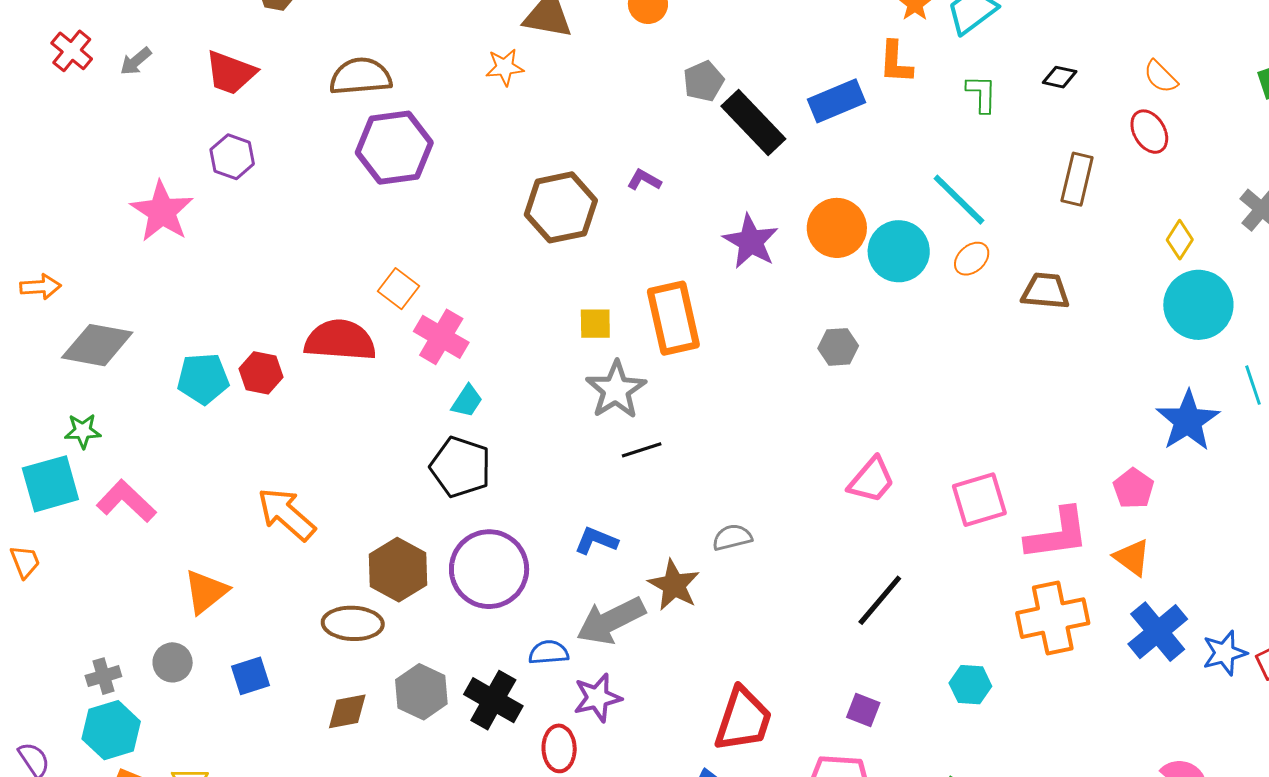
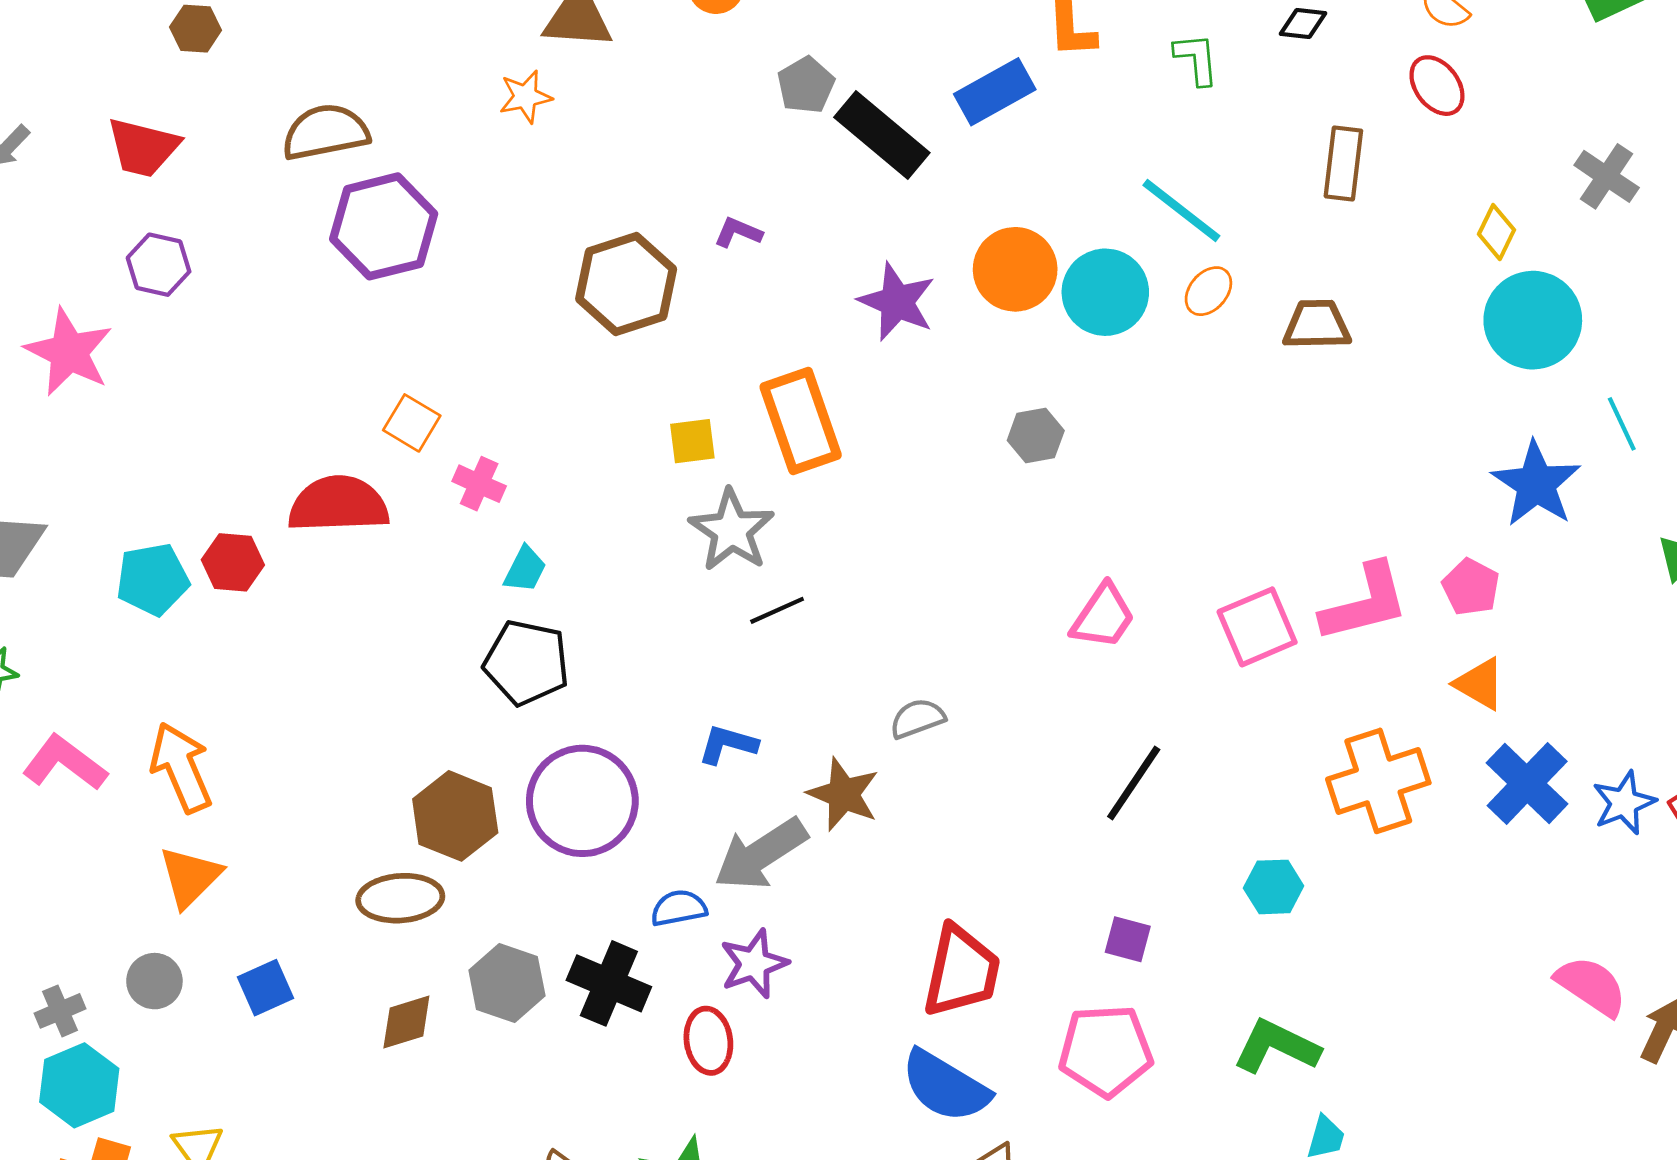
pink cross: (441, 337) -> (479, 484), size x0.7
orange arrow: (286, 514) -> (181, 767), moved, turned 32
pink L-shape: (1057, 534) -> (1365, 603), moved

